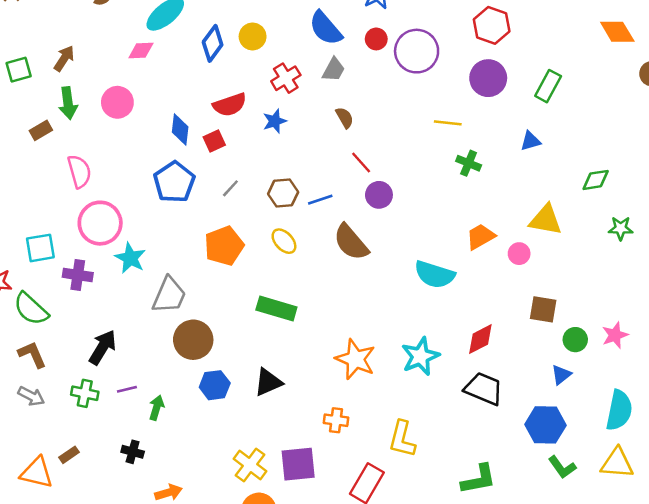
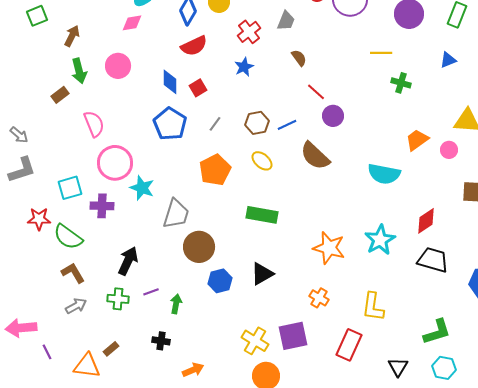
green square: (19, 70) -> (37, 16), moved
red semicircle: (230, 105) -> (194, 46), moved
gray arrow: (31, 396) -> (76, 306), turned -50
orange cross: (336, 420) -> (319, 298), turned 30

